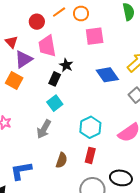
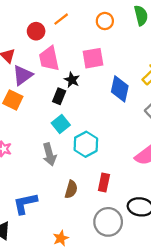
orange circle: (81, 13) -> (105, 21), moved
pink square: (95, 36) -> (93, 58), moved
blue diamond: (107, 75) -> (120, 89), turned 50
cyan hexagon: (90, 127) -> (86, 144), moved
gray arrow: (44, 129) -> (49, 154), turned -42

